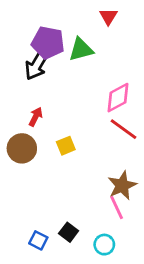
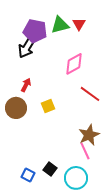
red triangle: (108, 16) -> (79, 24), moved
green triangle: (81, 49) -> (60, 25), moved
pink diamond: (118, 98) -> (74, 64), moved
cyan circle: (104, 245) -> (76, 178), size x1.5

